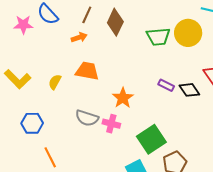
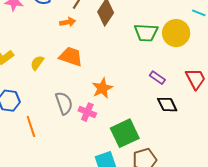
purple rectangle: (166, 85) -> (157, 78), moved
black diamond: (189, 90) -> (167, 105), moved
gray semicircle: (87, 118) -> (64, 103), turned -135
orange line: (50, 157) -> (31, 126), moved

